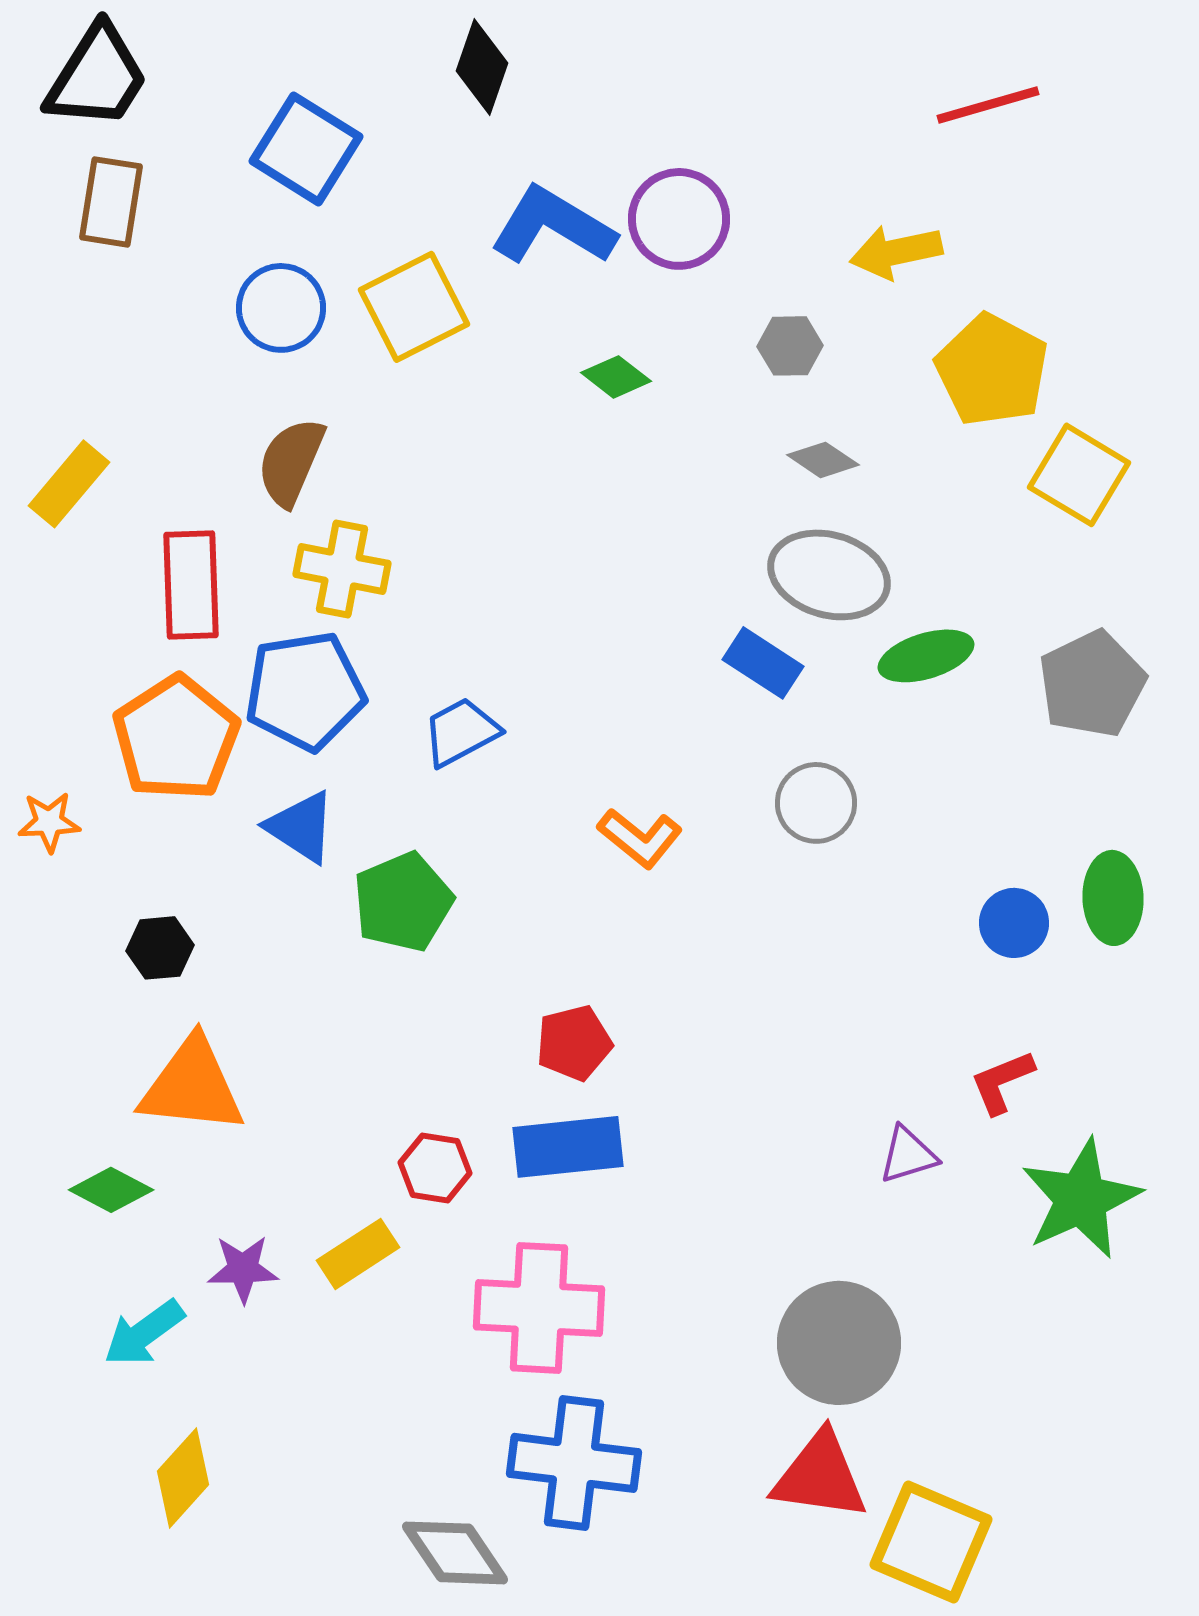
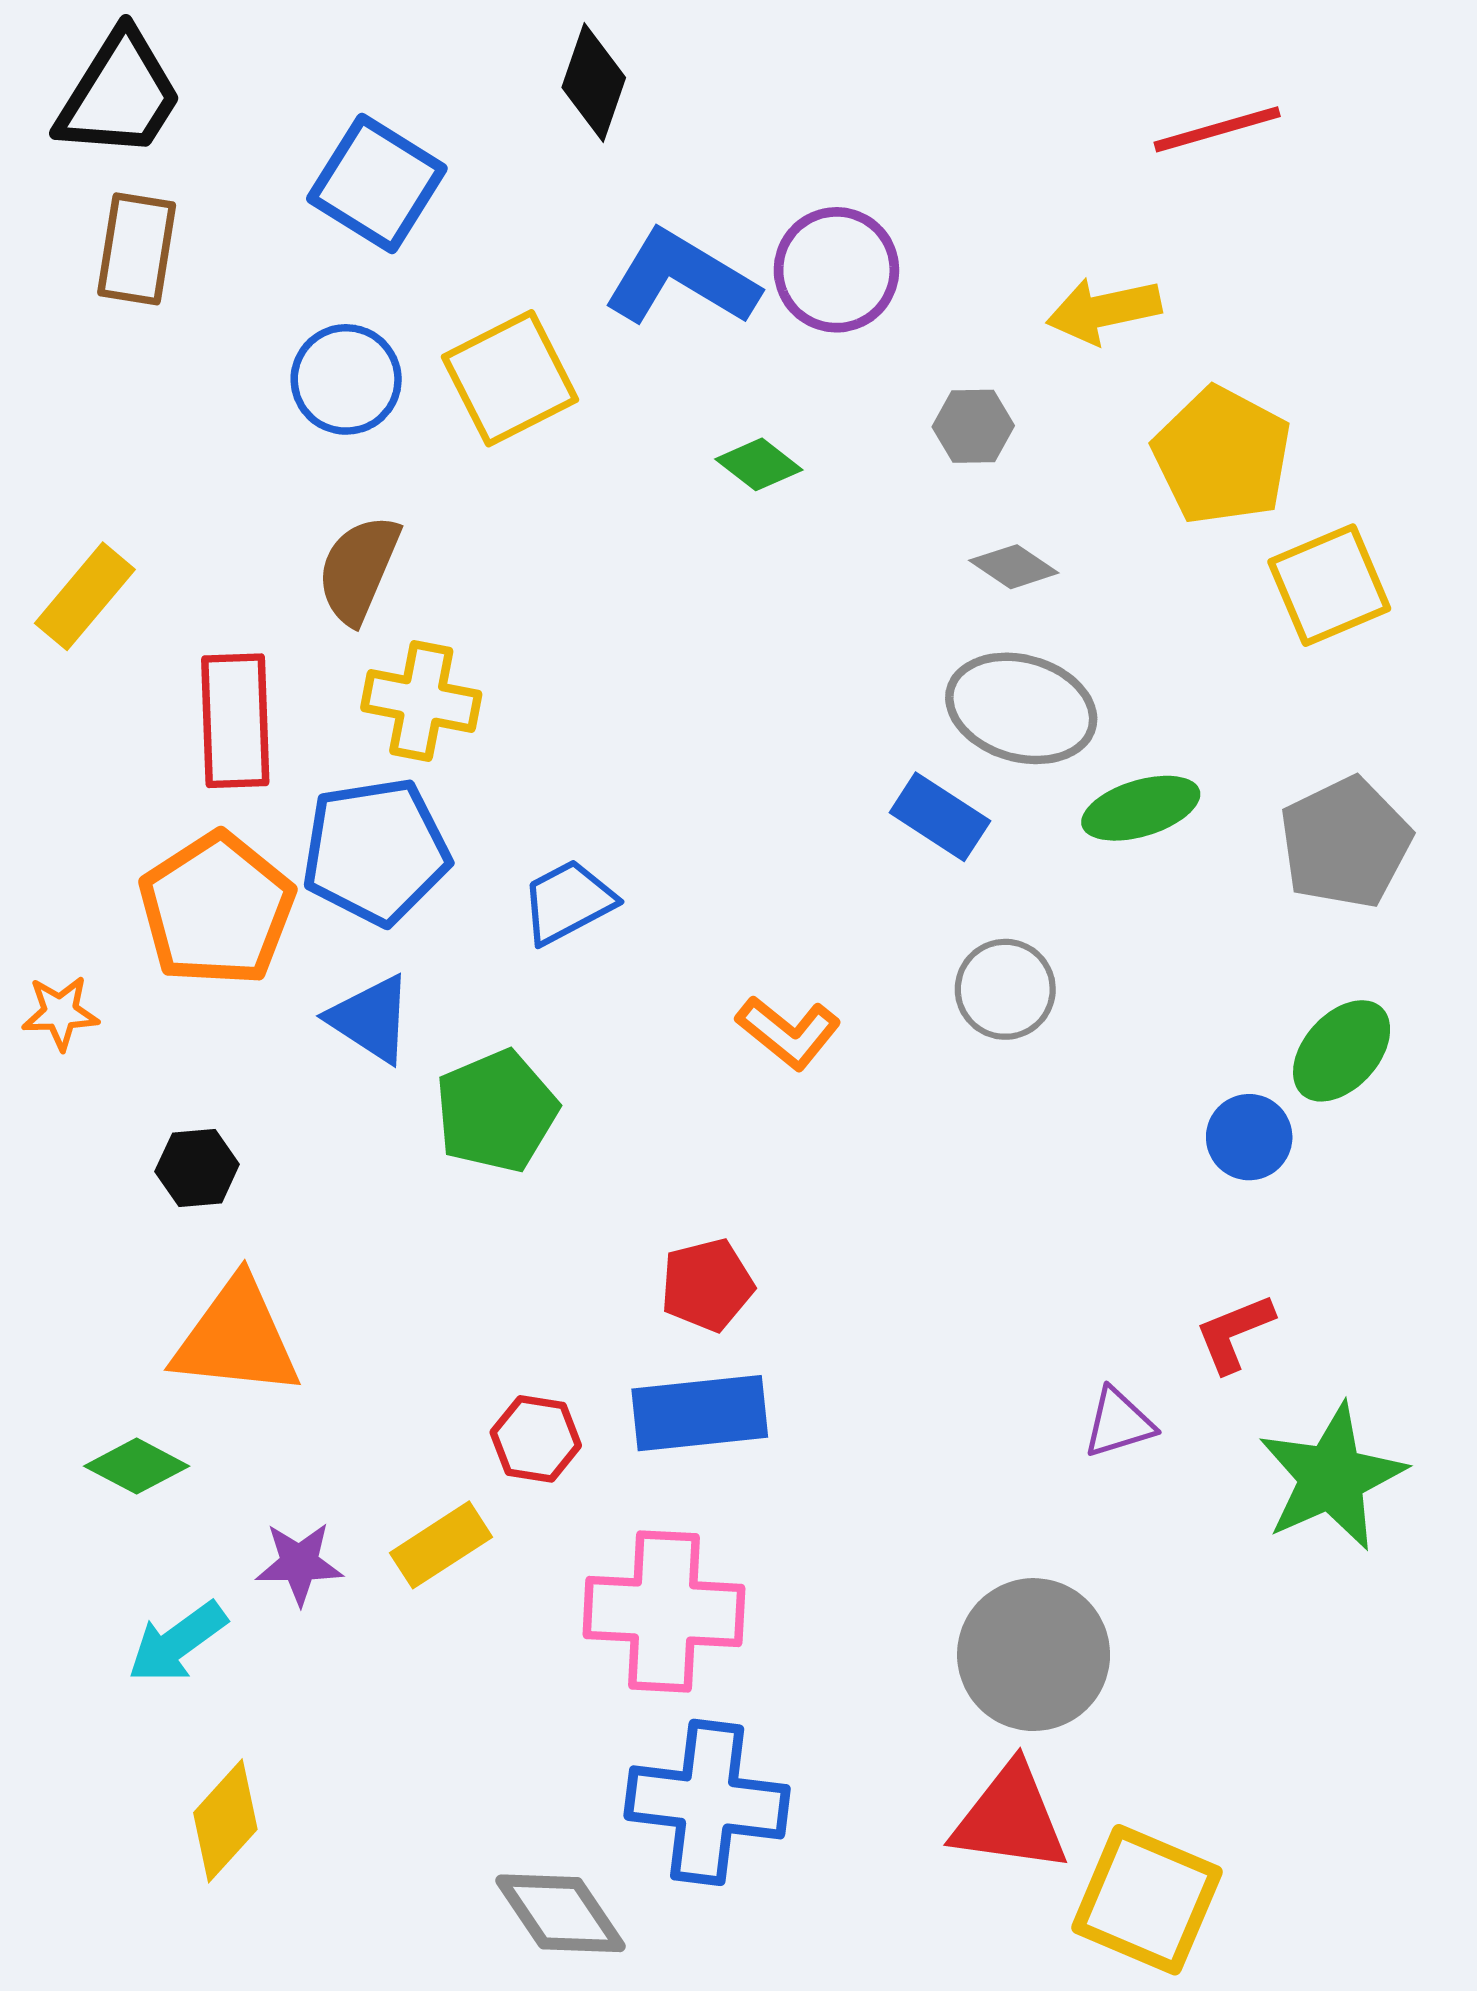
yellow square: (1079, 475) -> (1329, 585), turned 36
green ellipse: (1113, 898) -> (1342, 1051), moved, turned 44

